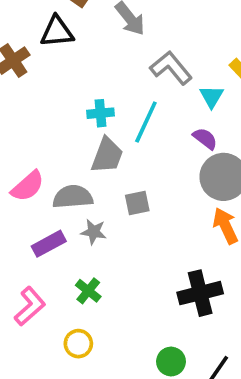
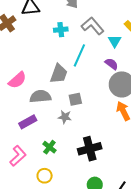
cyan cross: (101, 113) -> (61, 30), moved
pink semicircle: (28, 186) -> (17, 80), moved
gray star: (94, 232) -> (65, 117), moved
black cross: (200, 293) -> (90, 149), moved

